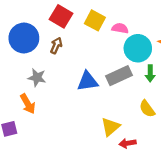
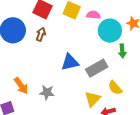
gray rectangle: (119, 76) -> (97, 68), moved
gray star: (37, 78) -> (47, 92), moved
yellow semicircle: (147, 109) -> (115, 88), moved

